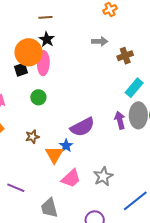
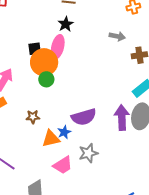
orange circle: (29, 52) -> (44, 62), moved
purple arrow: (120, 120) -> (122, 118), size x1.4
orange triangle: (54, 155) -> (51, 139), turned 36
gray star: (103, 176) -> (88, 153), moved

